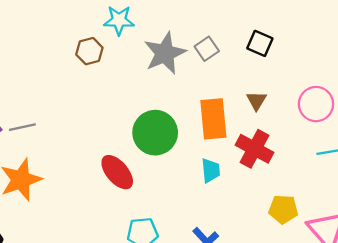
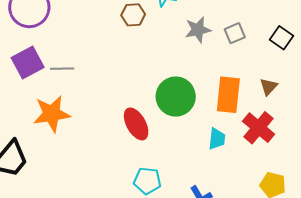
gray star: (165, 53) -> (198, 30), size x0.7

